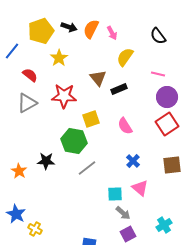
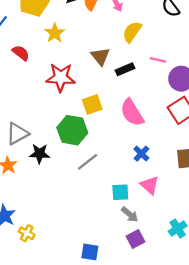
pink line: (158, 74) -> (158, 60), moved
gray triangle: (27, 103) -> (17, 134), moved
pink semicircle: (125, 126) -> (132, 113), size x1.4

